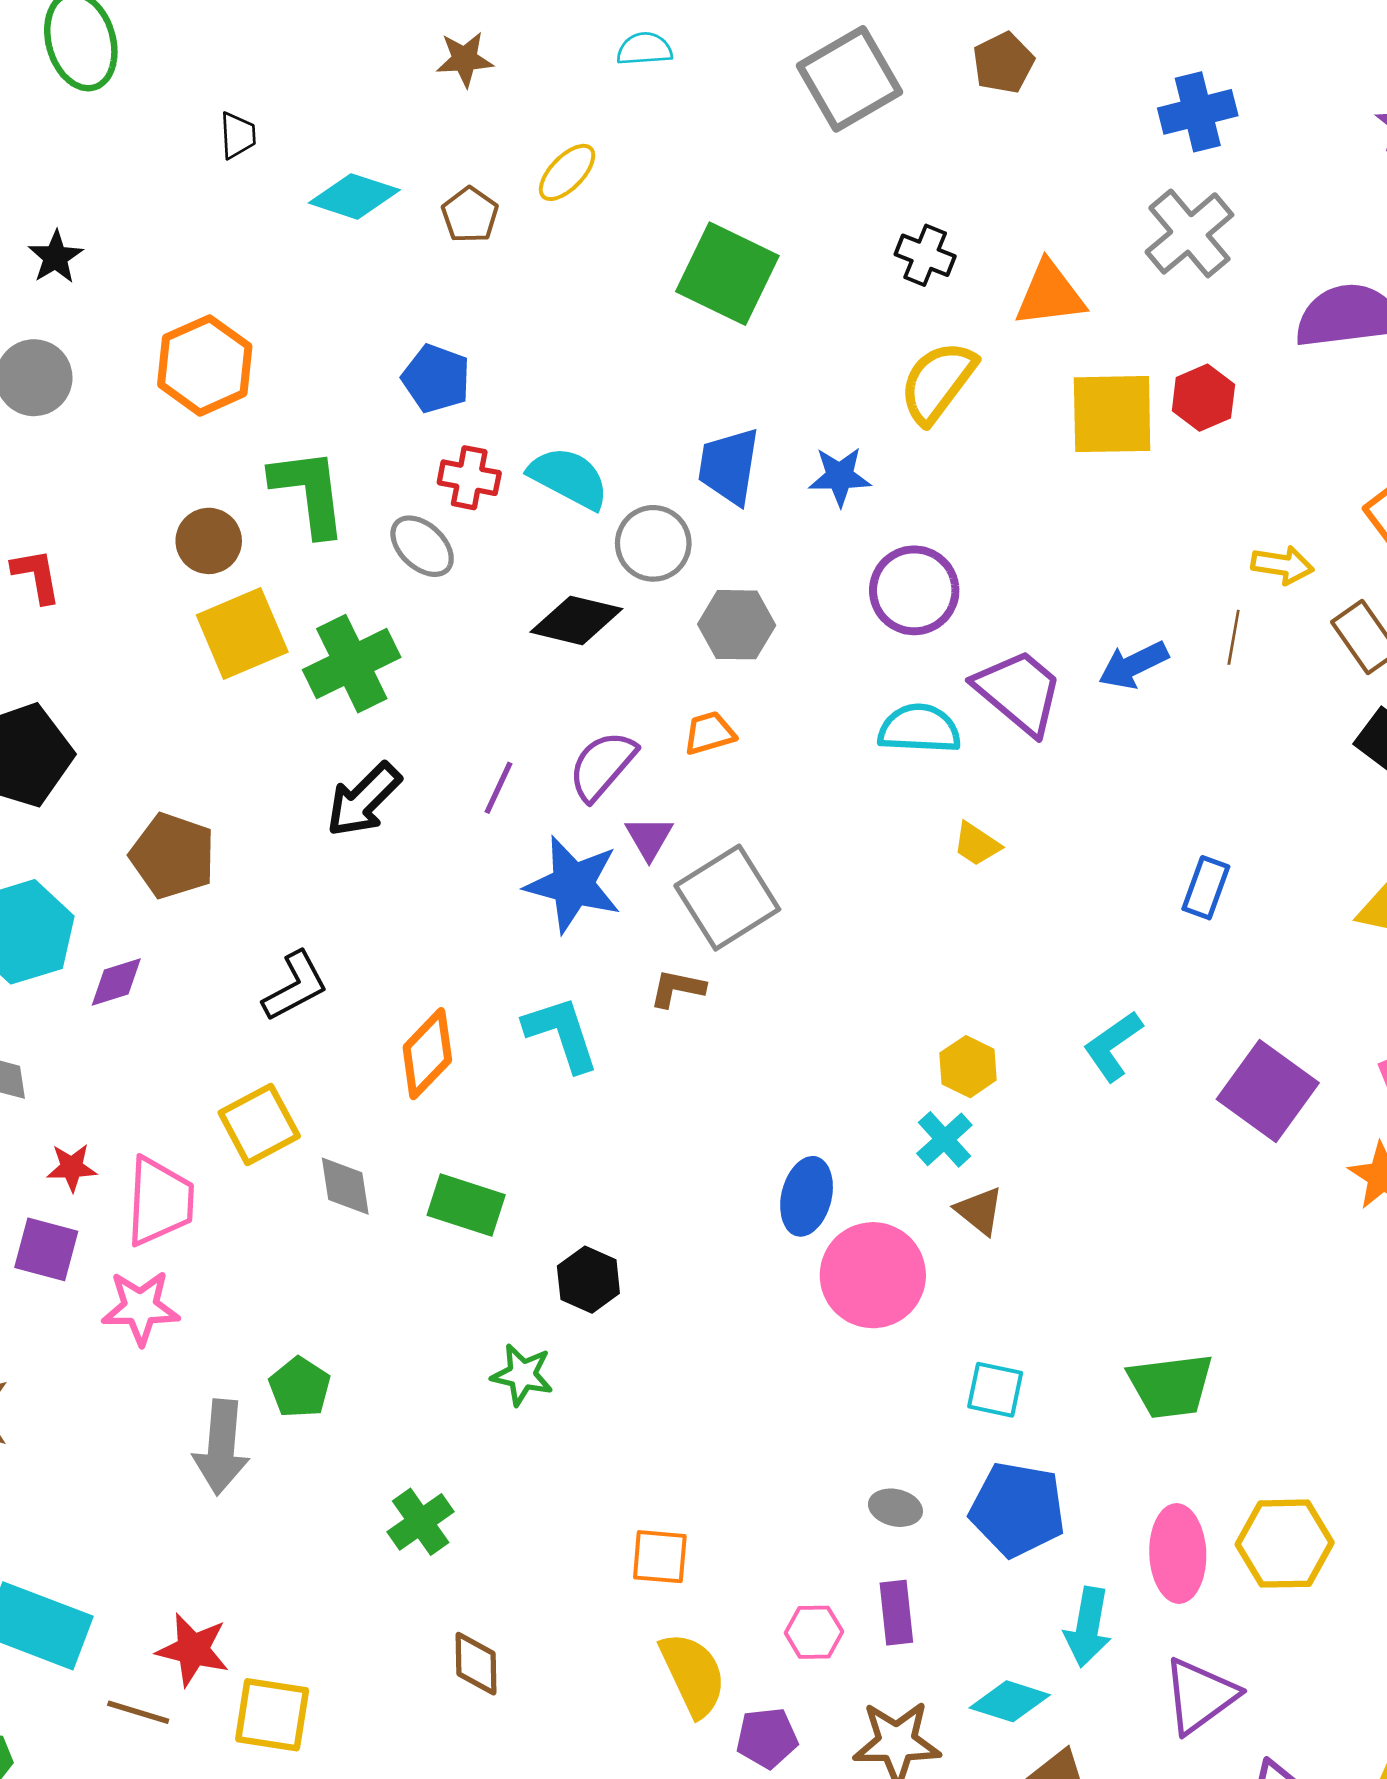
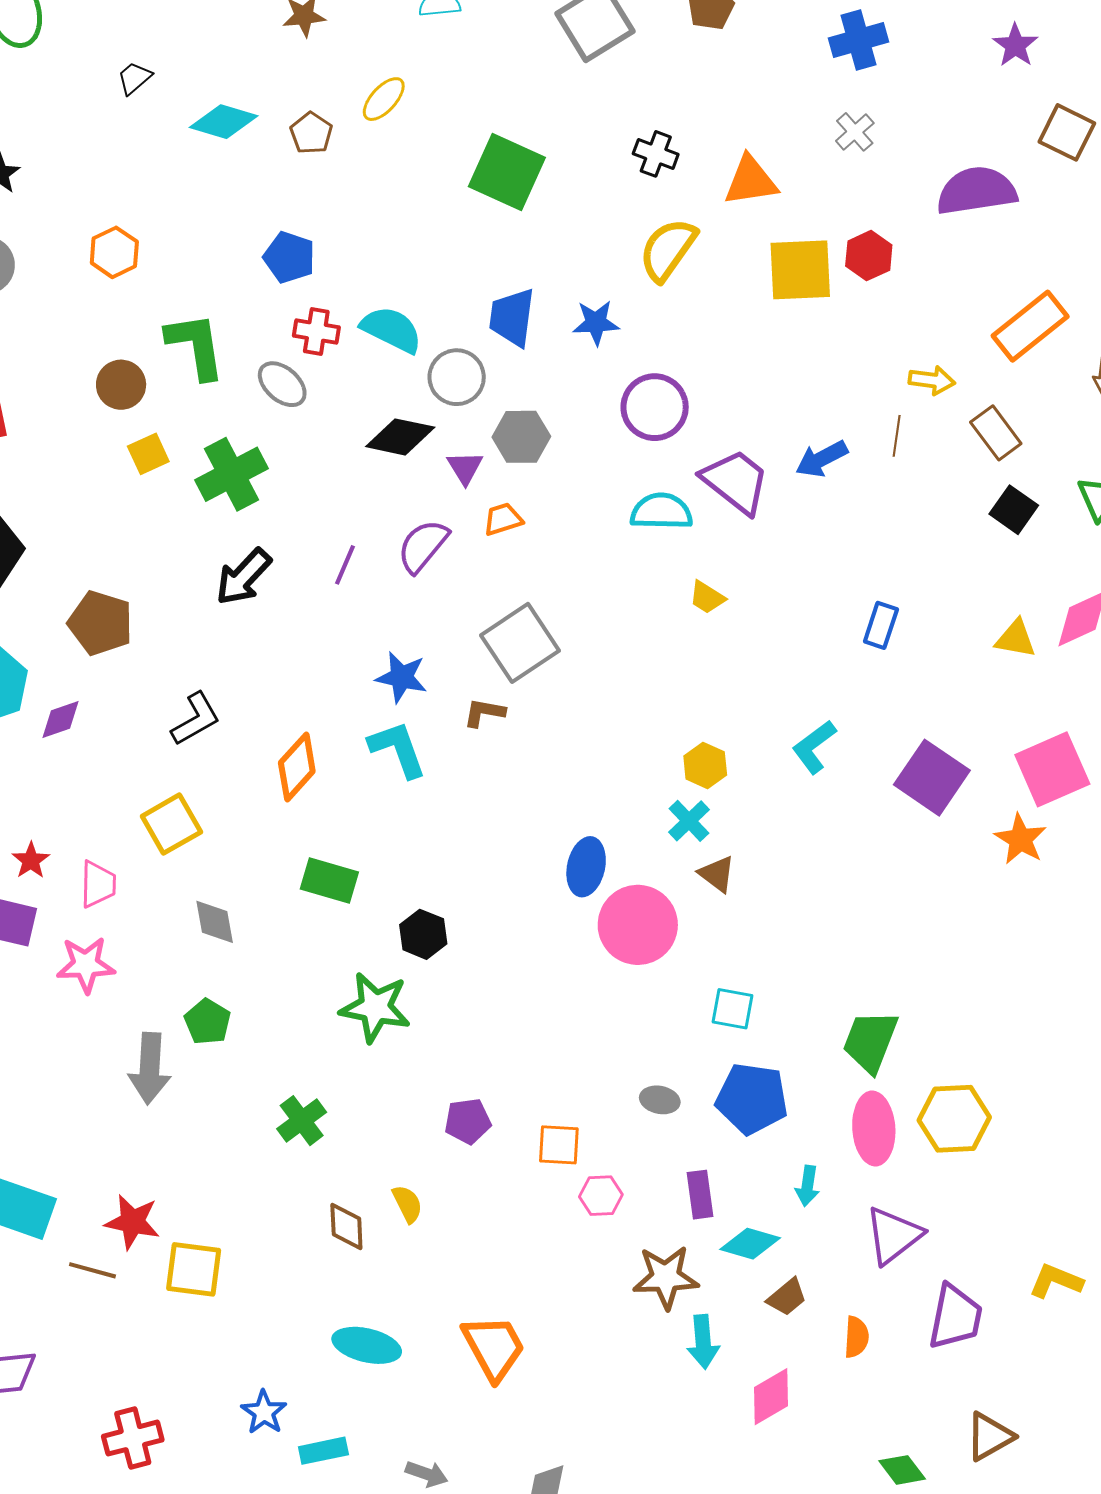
black trapezoid: (238, 135) -> (134, 78), turned -126
gray cross: (1189, 233) -> (855, 132), size x0.6
orange hexagon: (205, 365) -> (114, 252), size x0.7
yellow square: (242, 633) -> (148, 454), size x0.6
purple triangle: (649, 838) -> (465, 468), moved
blue star: (573, 884) -> (402, 677), moved, size x0.7
red star: (72, 1167) -> (31, 860), turned -30
gray diamond: (345, 1186) -> (215, 922), moved
pink trapezoid: (160, 1201) -> (98, 884), size x0.7
green star: (522, 1375) -> (375, 1007), size x1.5
green trapezoid: (1171, 1386) -> (870, 1041), moved, turned 120
orange square: (660, 1557) -> (559, 1145), moved
purple rectangle: (896, 1613) -> (700, 1195), moved
cyan arrow: (1088, 1627) -> (807, 1186), size x0.7
yellow semicircle: (693, 1674) -> (407, 1204), moved, size x0.6
purple pentagon: (767, 1738) -> (468, 1121), moved

